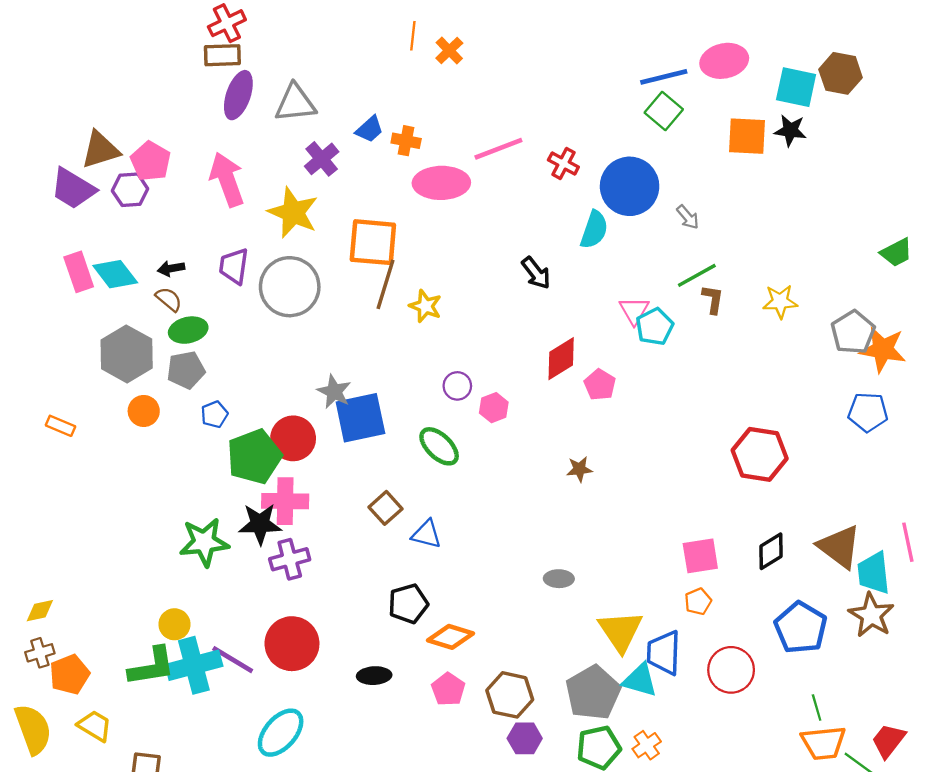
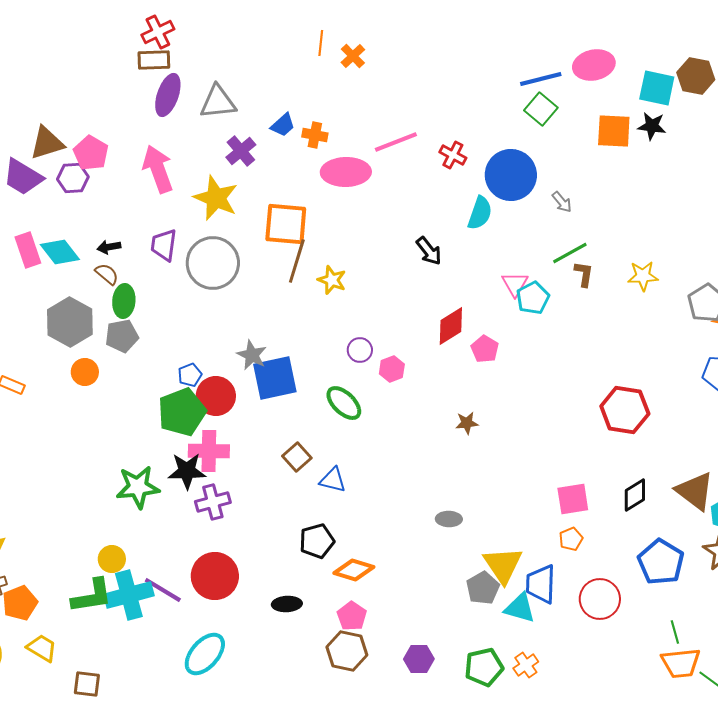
green ellipse: (188, 330) -> (124, 301), turned -72
blue pentagon: (214, 414) -> (190, 375), moved
gray pentagon: (593, 693) -> (483, 588), moved, size x0.7
brown hexagon: (510, 695) -> (347, 651), moved

